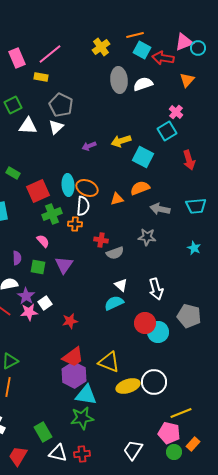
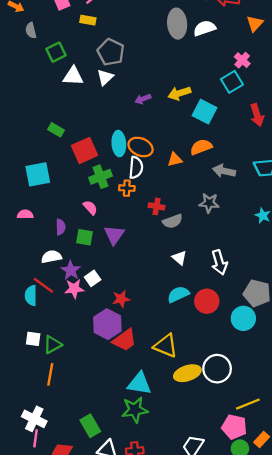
cyan semicircle: (114, 303) -> (178, 294), moved
cyan circle: (158, 332) -> (243, 318), moved
purple hexagon: (74, 375) -> (107, 324), moved

